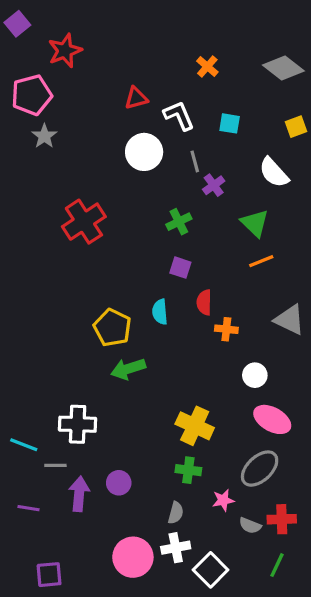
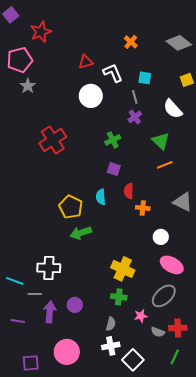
gray line: (195, 161) -> (135, 97), moved
pink circle: (133, 557) -> (67, 352), moved

